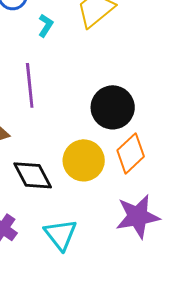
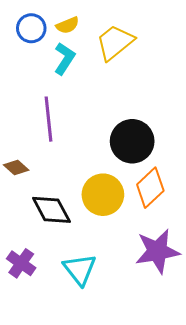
cyan L-shape: (46, 25) -> (65, 59), size x1.4

